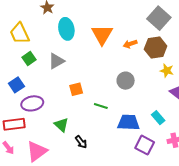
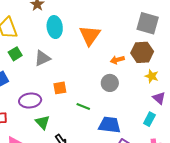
gray square: (159, 18) -> (148, 23), turned -30
orange arrow: (130, 44) -> (117, 60), moved
purple ellipse: (32, 103) -> (30, 100), moved
cyan rectangle: (158, 118) -> (149, 119), moved, turned 64

